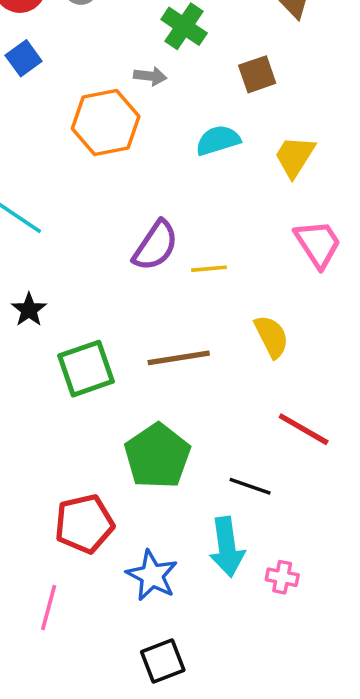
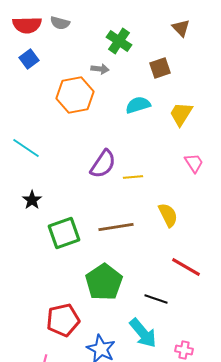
pink trapezoid: (318, 244) -> (194, 163), size x0.7
cyan arrow: (227, 547) -> (143, 333), turned -32
pink cross: (282, 577) -> (184, 350), moved

